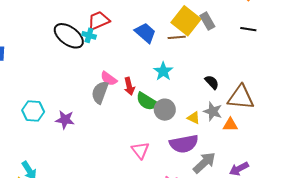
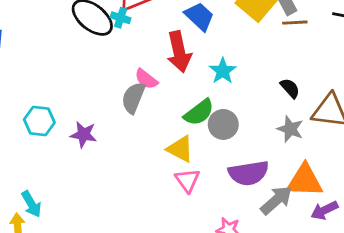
brown line: (177, 37) -> (295, 23), moved
red arrow: (129, 86) -> (179, 52), moved, size x1.6
green semicircle: (147, 101) -> (199, 112), turned -70
yellow triangle: (194, 118) -> (180, 149), moved, size x1.5
orange triangle: (230, 125) -> (305, 181), moved, size x1.8

